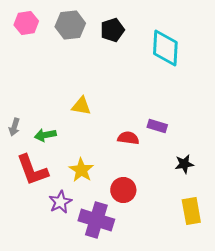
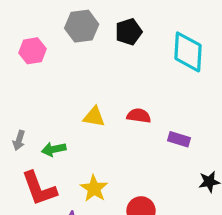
pink hexagon: (26, 23) -> (32, 51), moved
red semicircle: (128, 138) -> (139, 116), moved

